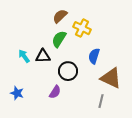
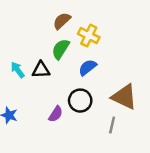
blue semicircle: (94, 56) -> (88, 67), moved, turned 35
black circle: (68, 71) -> (80, 101), moved

